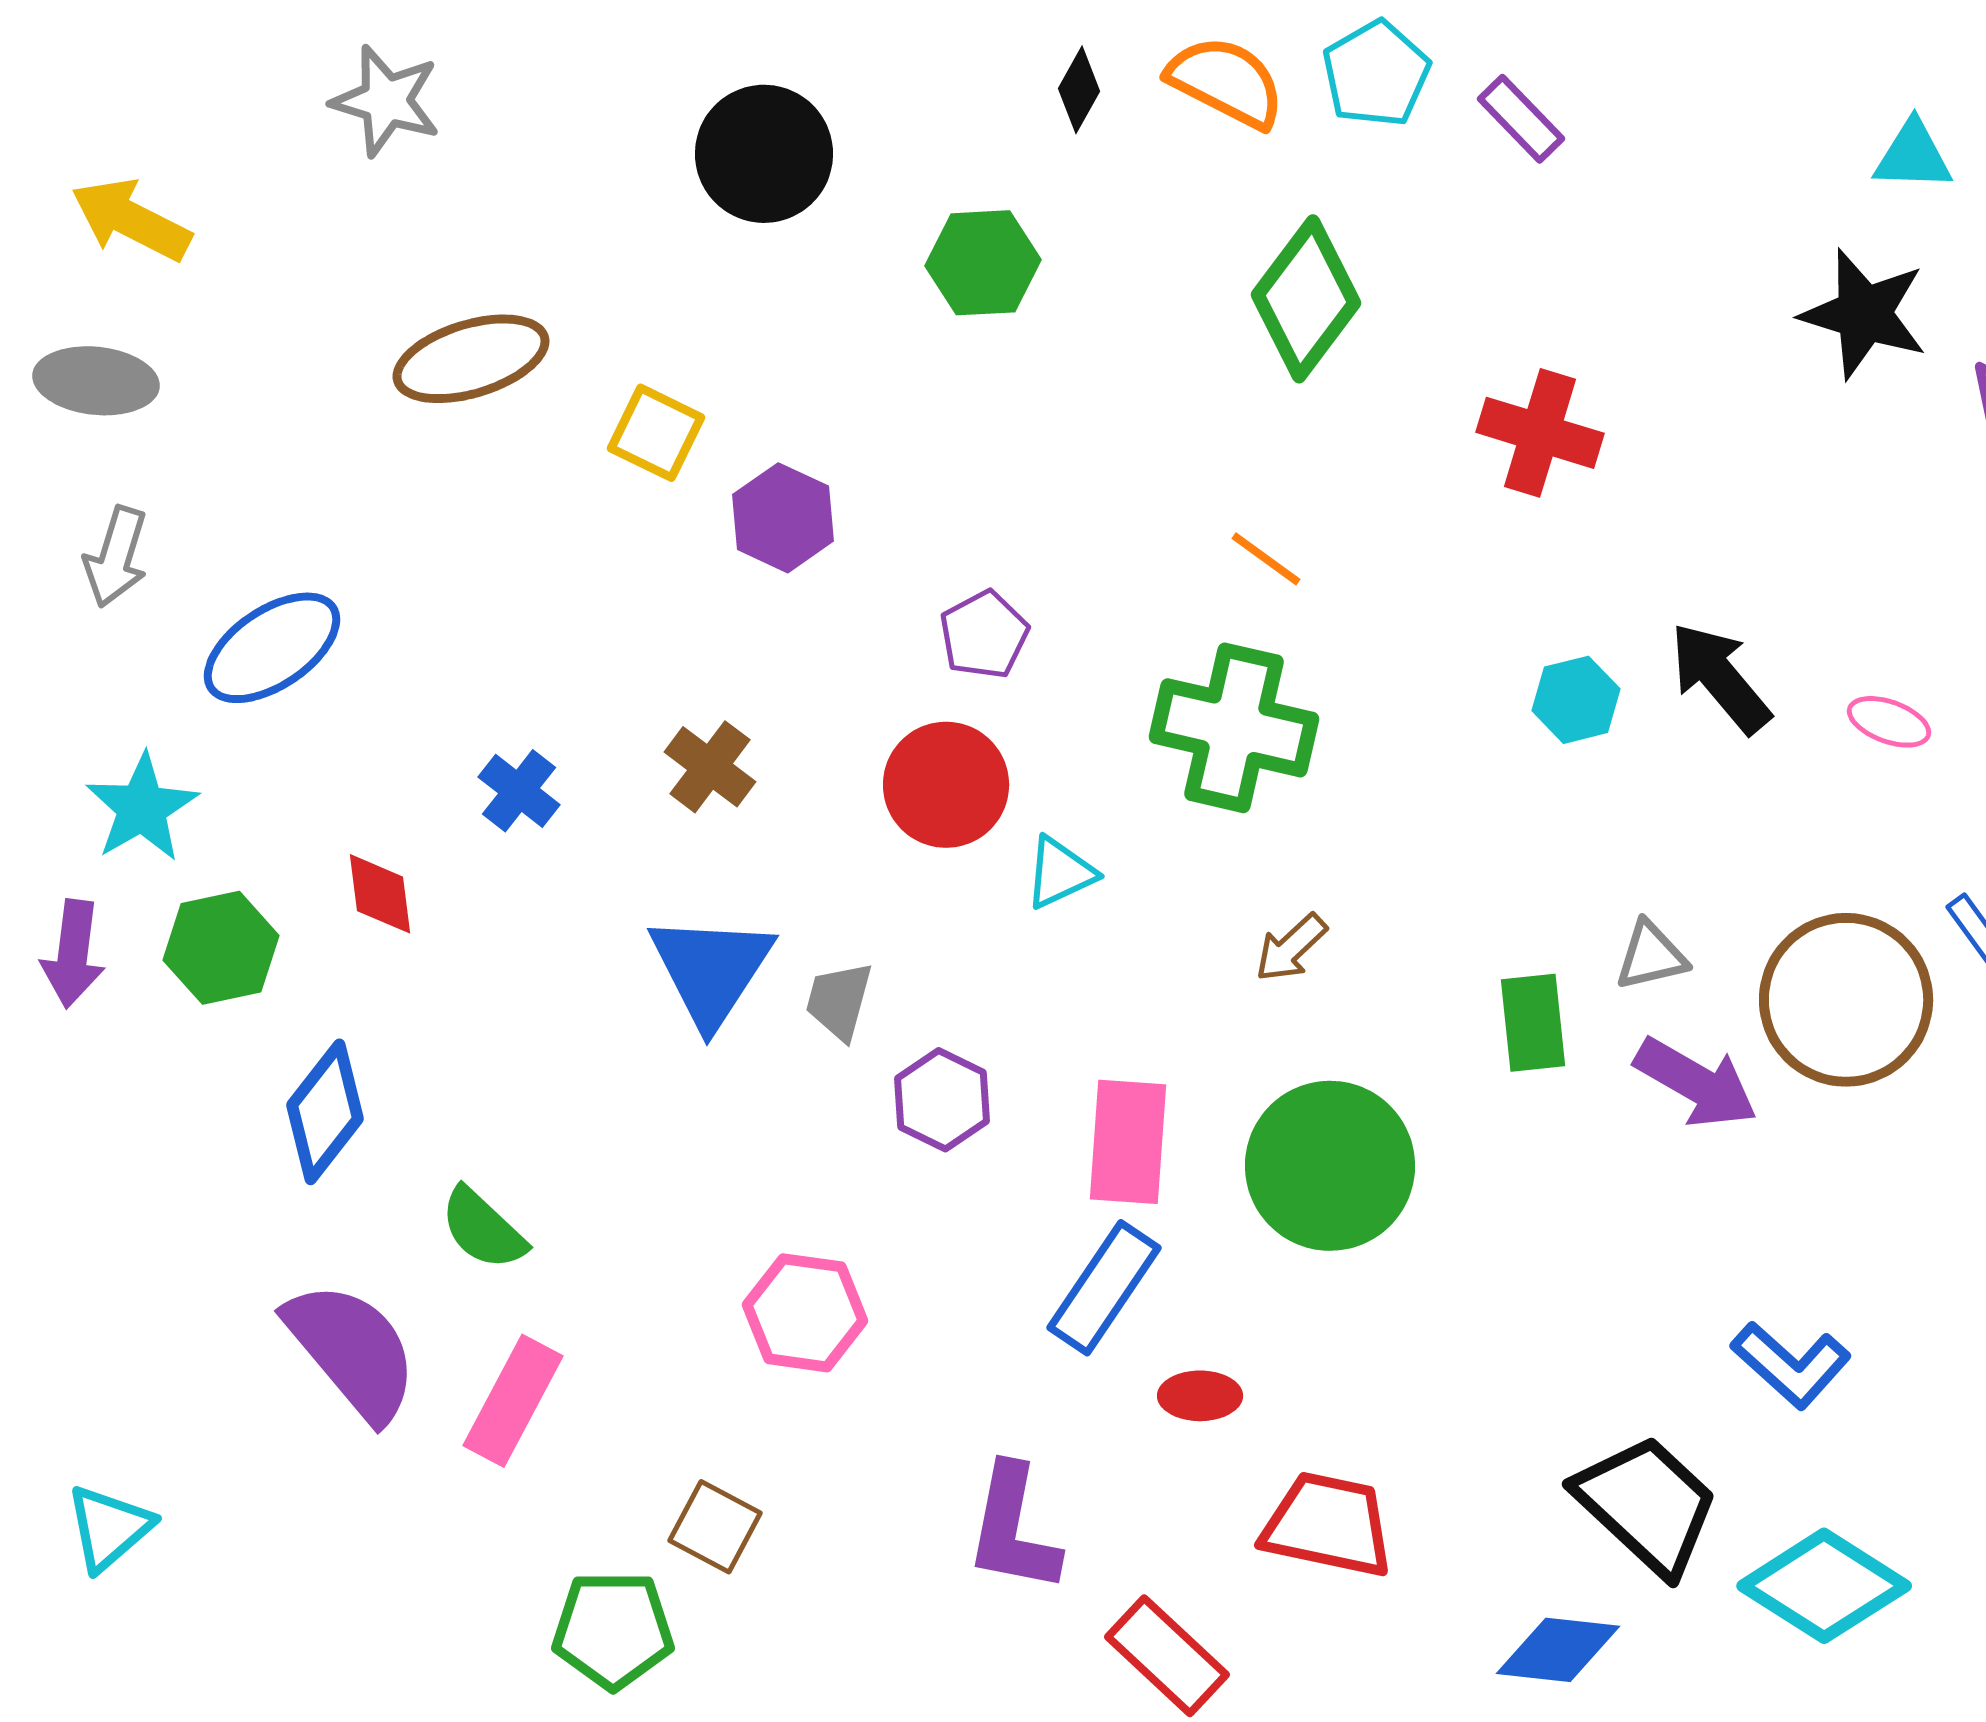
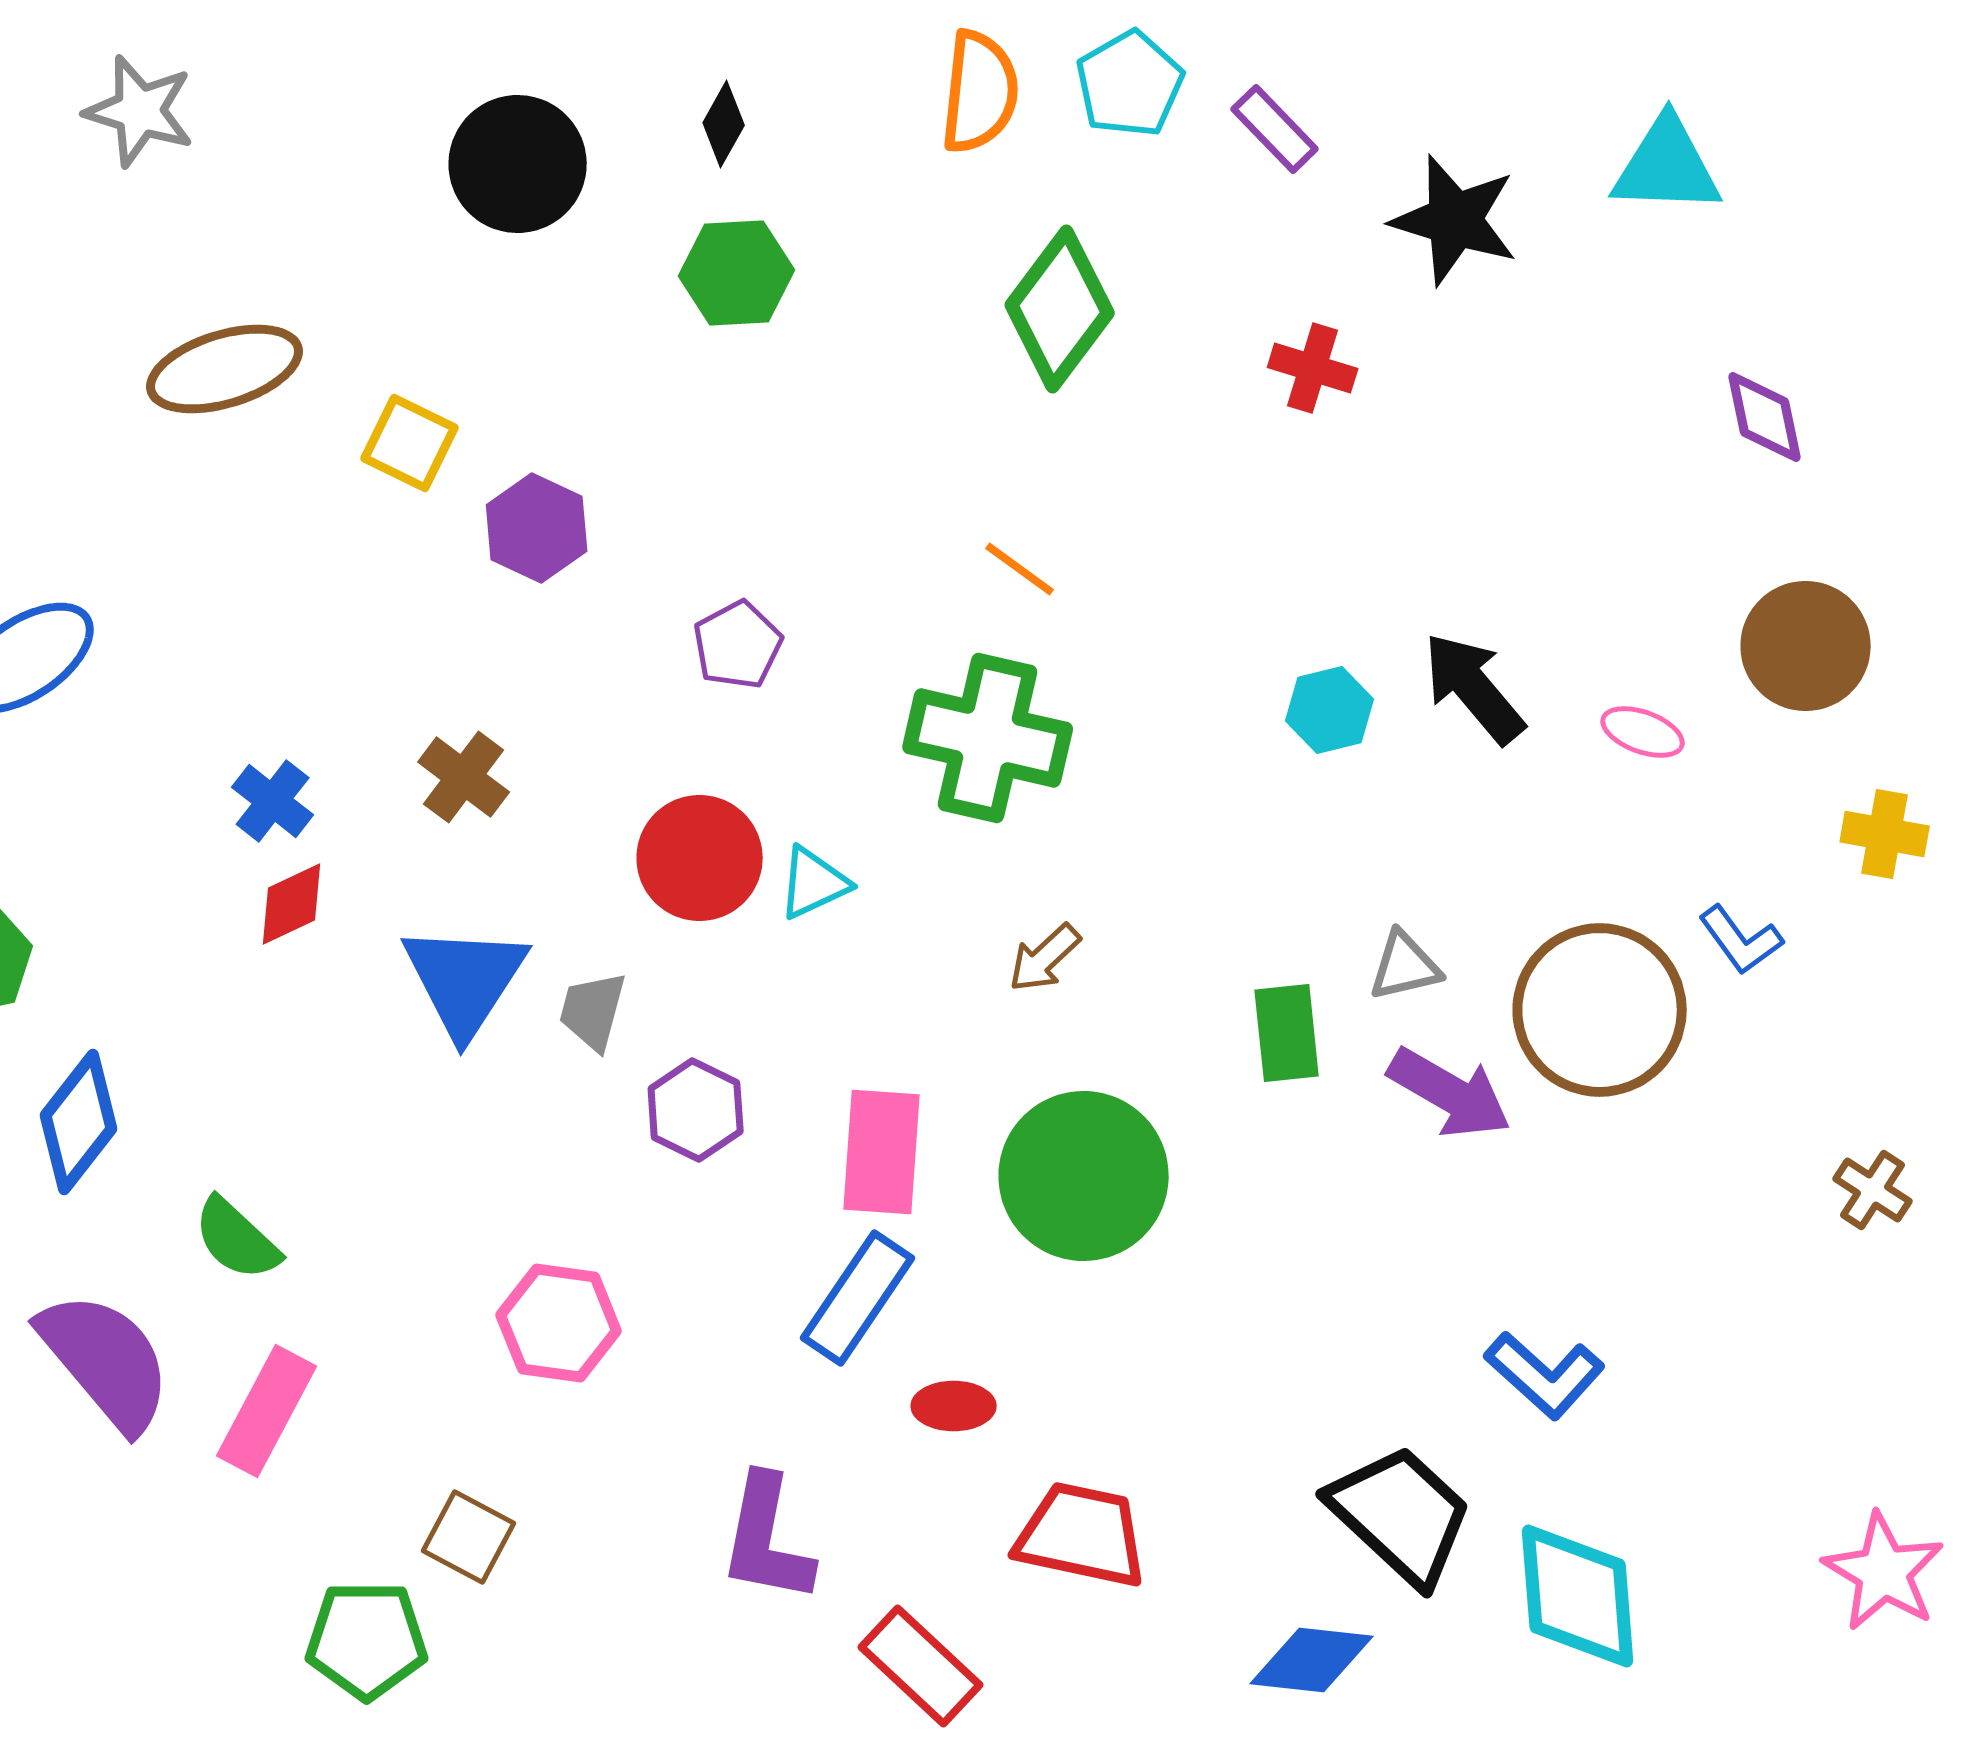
orange semicircle: (1226, 82) -> (980, 92), turned 69
black diamond: (1079, 90) -> (724, 124), moved
cyan triangle: (1913, 156) -> (1667, 166), size x1.4
black star: (1864, 314) -> (1455, 220), moved
red cross: (1540, 433) -> (1313, 368), moved, size x0.7
red circle: (946, 785) -> (700, 858), moved
red diamond: (380, 894) -> (292, 904), moved, turned 72
cyan diamond: (1824, 1586) -> (1578, 1596), turned 53

